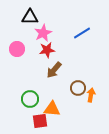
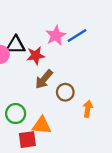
black triangle: (30, 17) -> (16, 45), moved
pink star: (43, 33) -> (56, 35), moved
brown circle: (78, 88) -> (65, 92), moved

